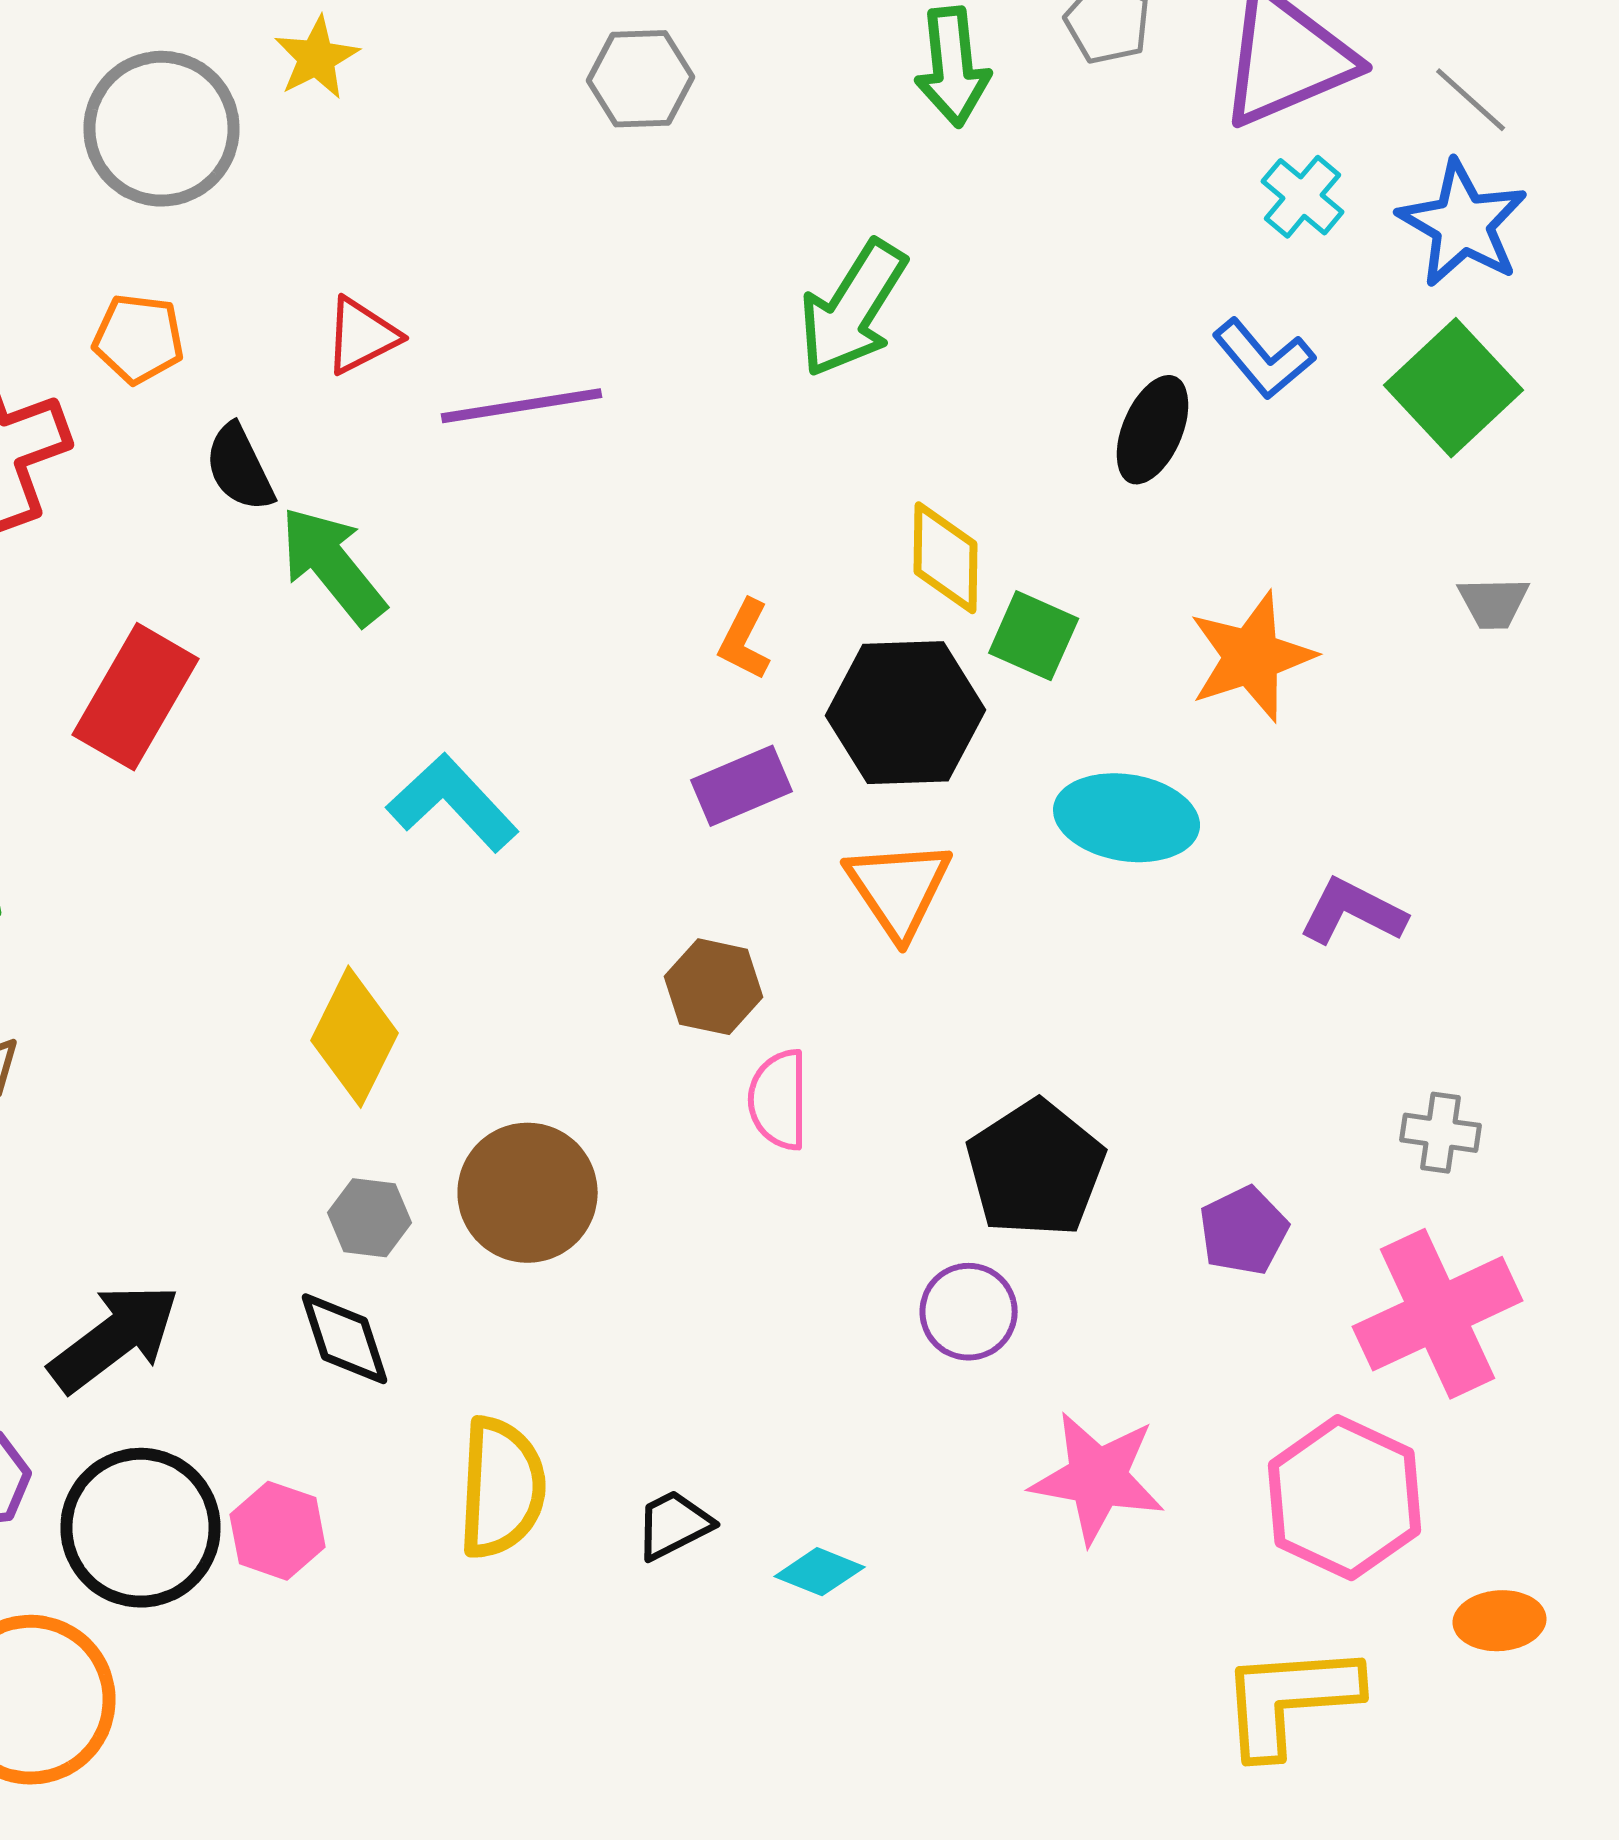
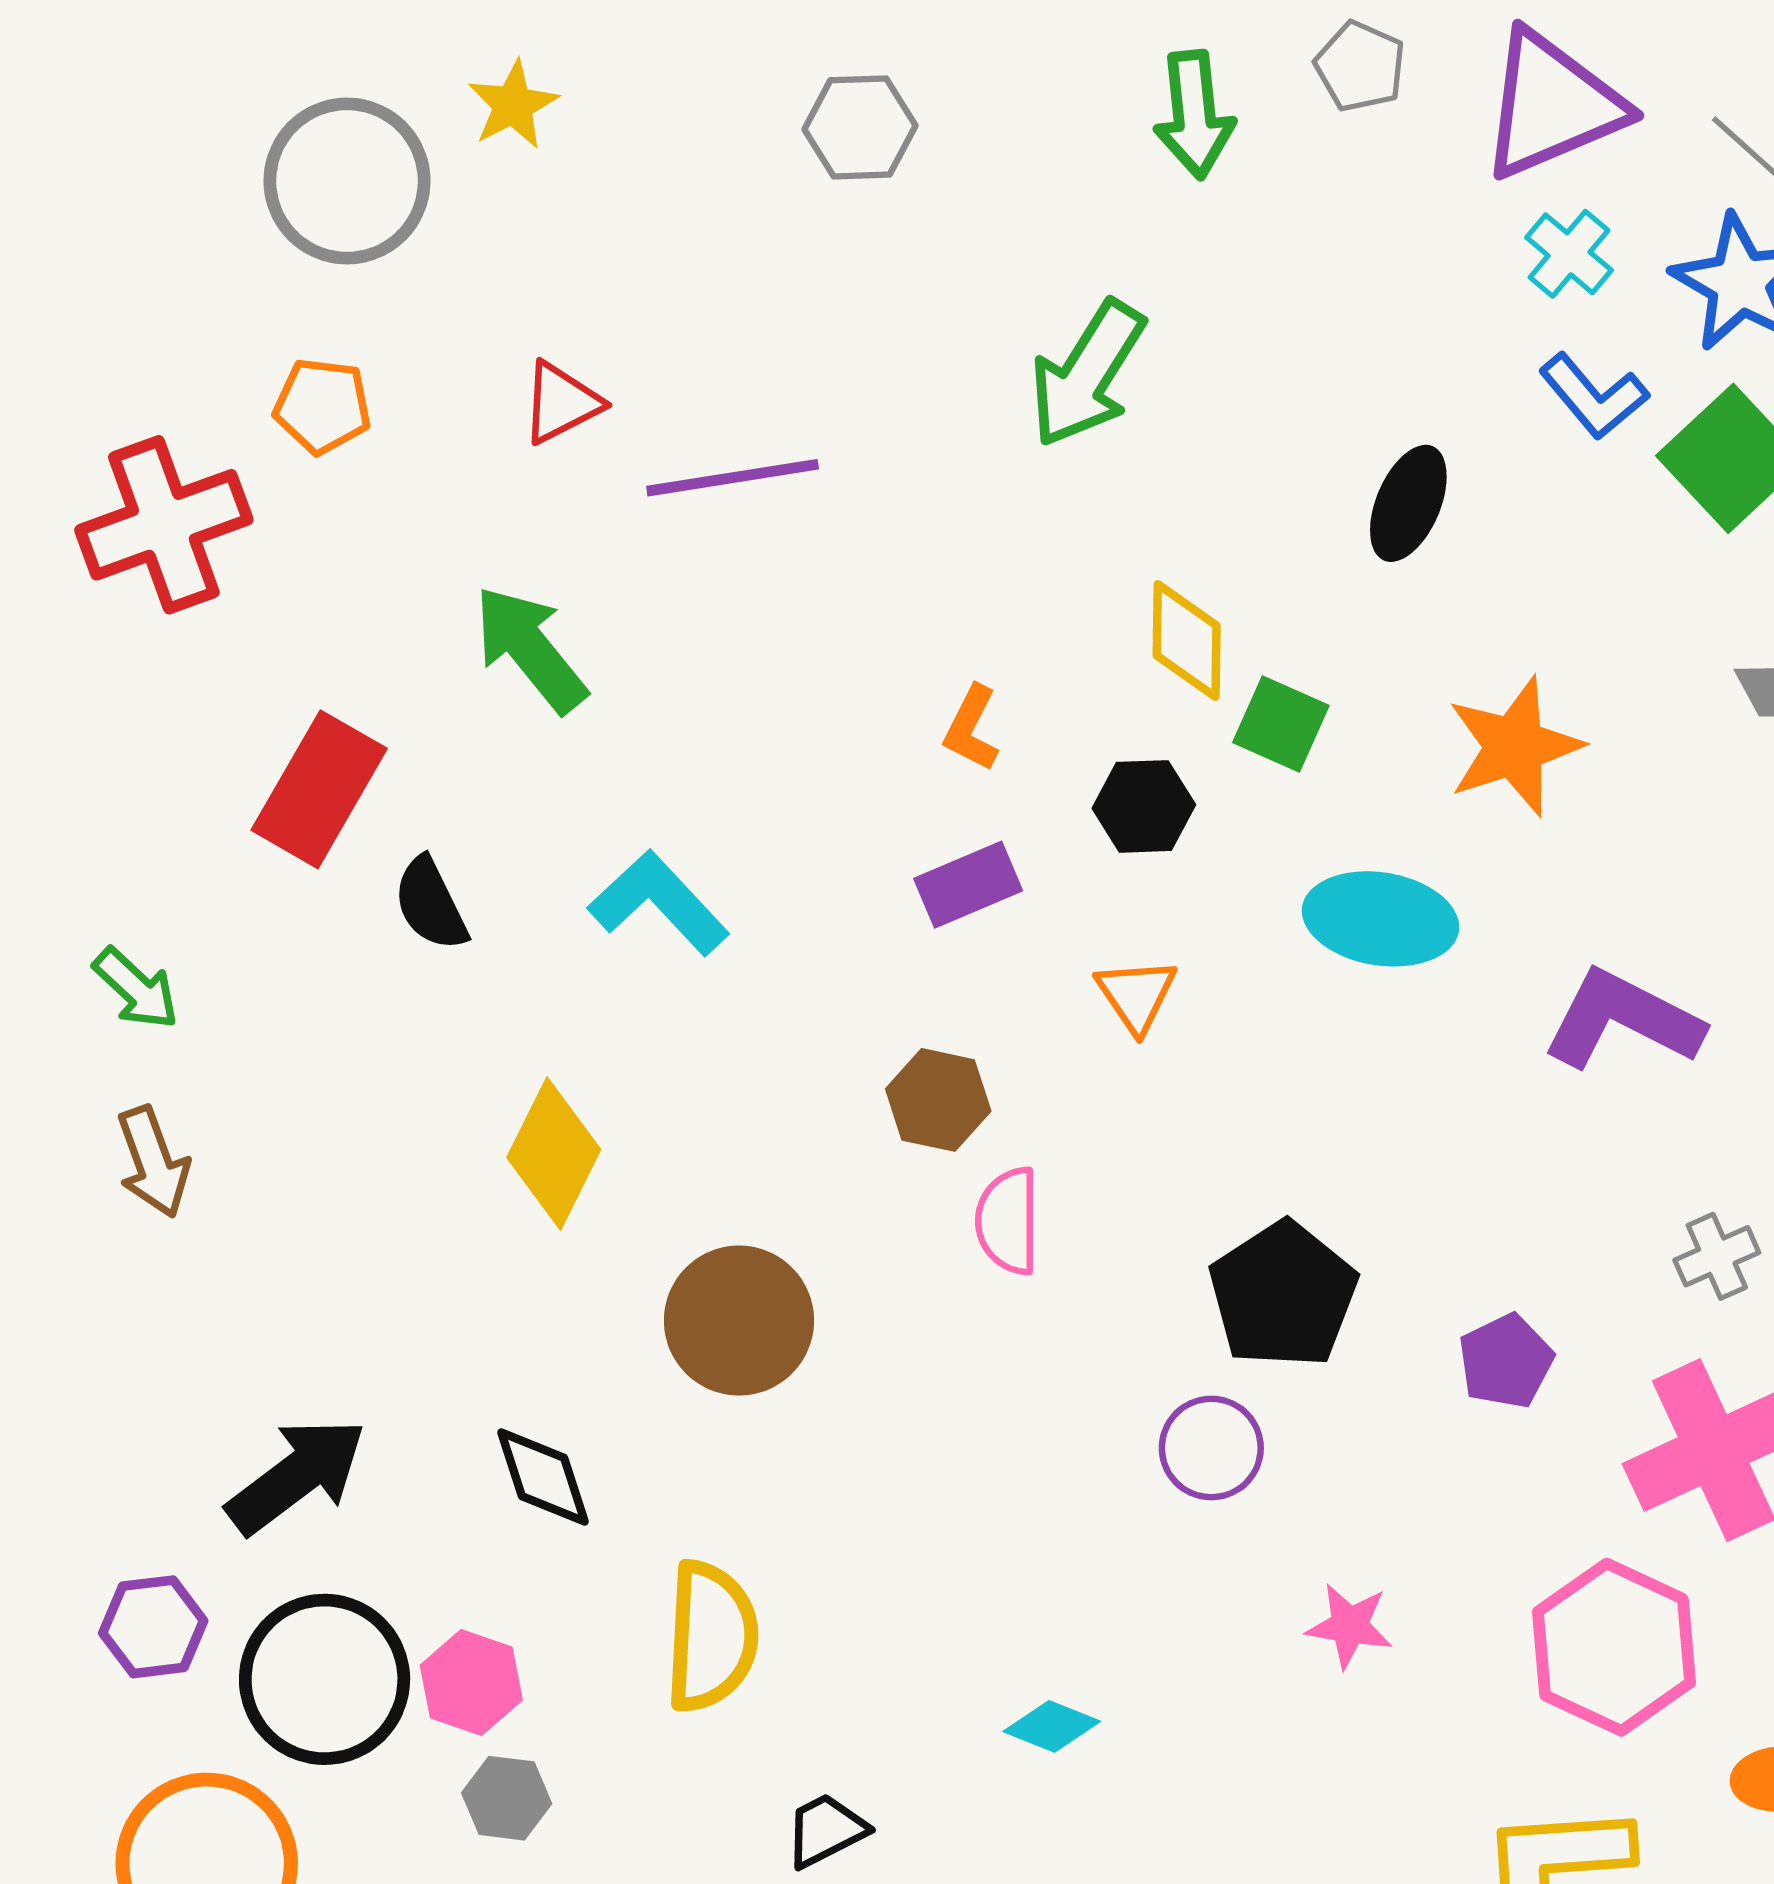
blue L-shape: (1264, 359) -> (1594, 396), moved
black semicircle: (240, 468) -> (431, 904), moved
black hexagon: (906, 713) -> (1144, 806), size x0.6
orange triangle: (899, 889) -> (1136, 995), size x0.7
purple L-shape: (1353, 912) -> (1623, 1020), size x1.4
gray cross: (1441, 1133) -> (1717, 1256), turned -32
gray hexagon: (370, 1218) -> (507, 1798), moved
pink star: (1098, 1478) -> (1349, 1626), size x0.6
black trapezoid: (674, 1525) -> (826, 1830), moved

